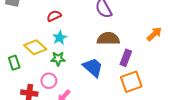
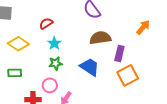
yellow diamond: (35, 47) -> (18, 44), moved
green rectangle: (14, 63) -> (15, 73), turned -64

